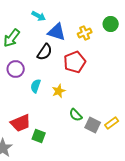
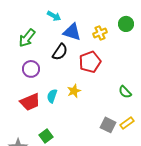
cyan semicircle: (36, 86) -> (52, 96), moved
green semicircle: (76, 115) -> (125, 92), moved
red trapezoid: (21, 123) -> (30, 102), moved
green square: (39, 136) -> (46, 136), moved, turned 32

